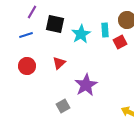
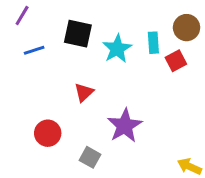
purple line: (32, 12) -> (22, 16), moved
red circle: (27, 66) -> (48, 133), moved
gray square: (63, 106) -> (90, 157), turned -32

